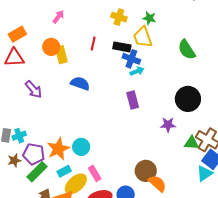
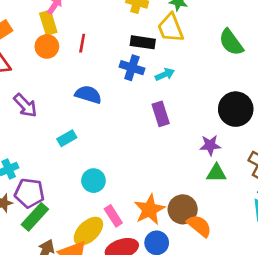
red line: (93, 44) -> (82, 43), moved
yellow rectangle: (61, 55) -> (48, 23), moved
blue cross: (131, 59) -> (132, 68), moved
green triangle: (192, 143) -> (216, 173), moved
orange star: (58, 149) -> (150, 210), moved
cyan rectangle: (64, 171) -> (67, 138), moved

